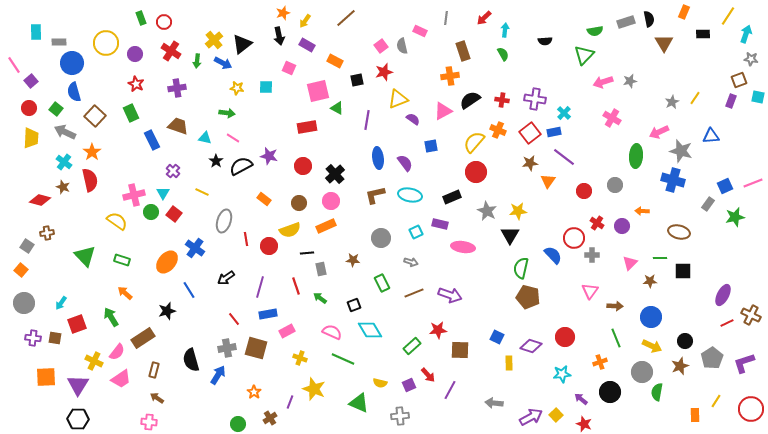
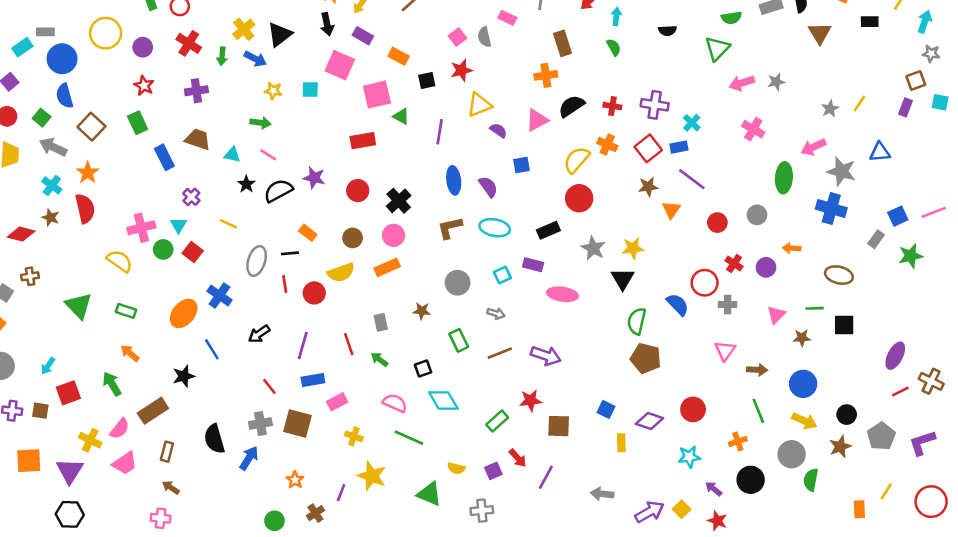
cyan rectangle: (36, 32) -> (22, 47), moved, turned 56
pink square: (289, 68) -> (340, 65), size x1.6
black line: (307, 253) -> (290, 253), moved

